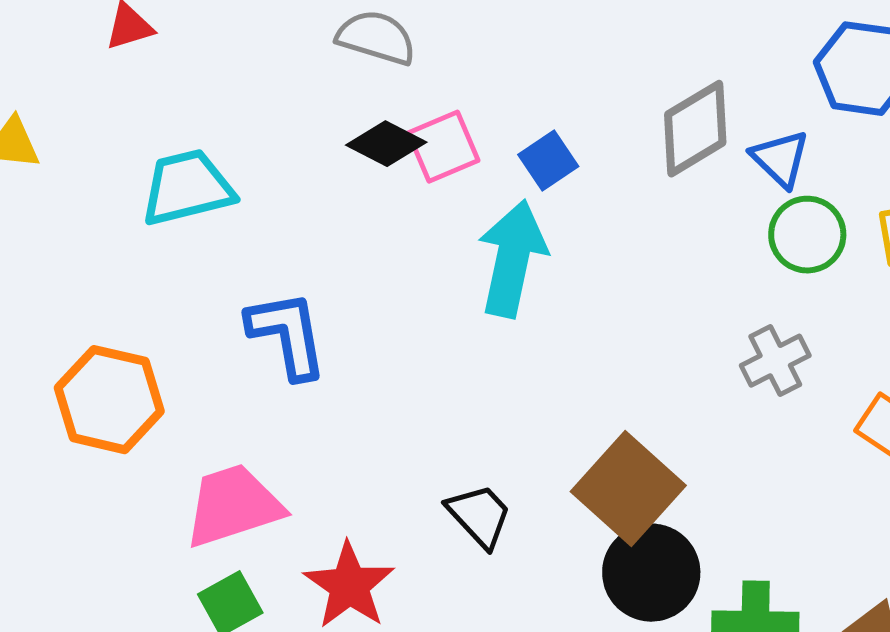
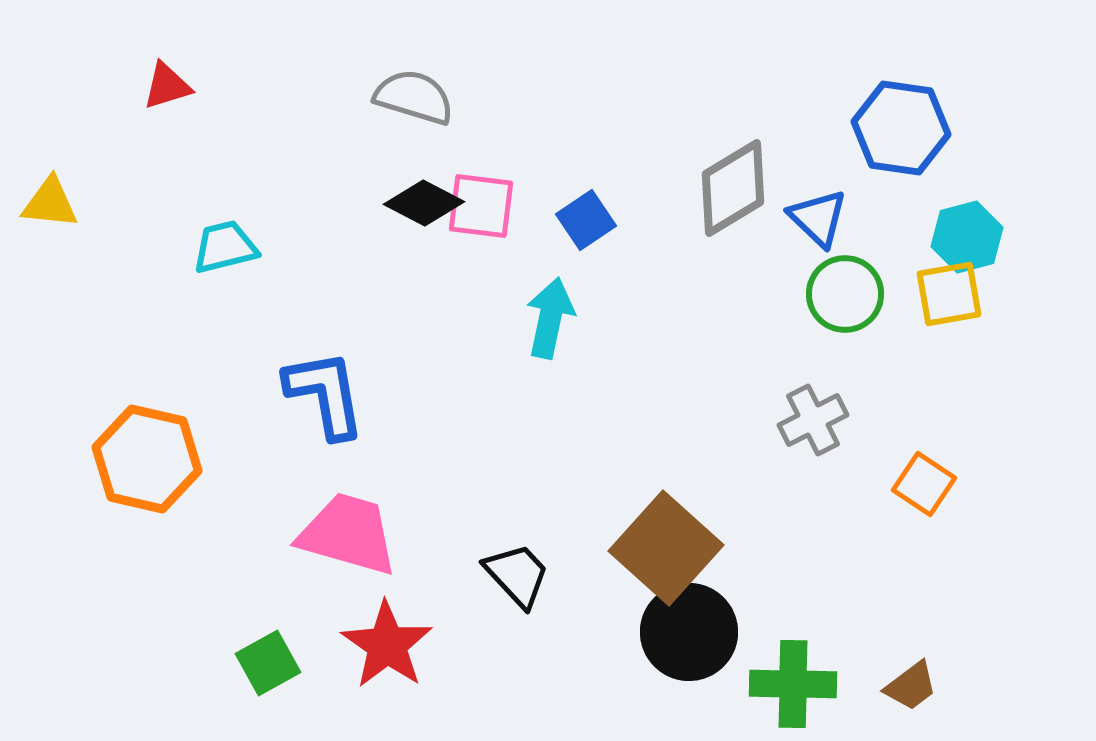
pink square: (443, 147) -> (481, 206), turned 30
cyan trapezoid: (187, 188) -> (225, 247), size x0.7
cyan arrow: (512, 259) -> (550, 318), size x0.7
pink trapezoid: (233, 506) -> (348, 534), moved, turned 34

